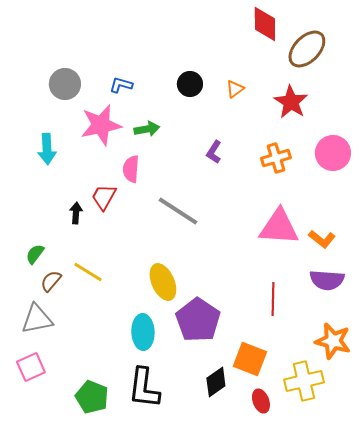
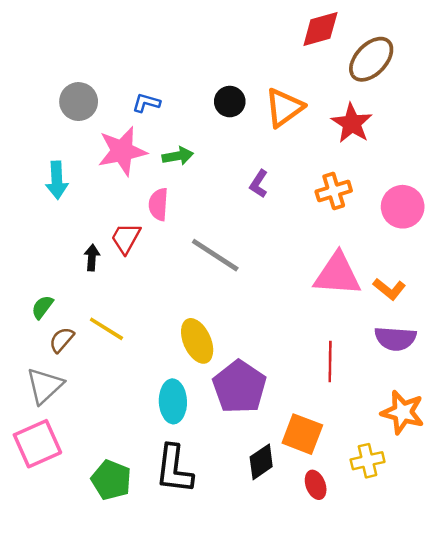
red diamond: (265, 24) -> (320, 29), turned 75
orange triangle: (235, 89) -> (284, 108), size x1.8
pink circle: (333, 153) -> (403, 207), moved
gray triangle: (37, 319) -> (45, 386), turned -32
pink square: (31, 367) -> (37, 444), size x1.4
yellow cross: (304, 381) -> (368, 461), size x0.7

